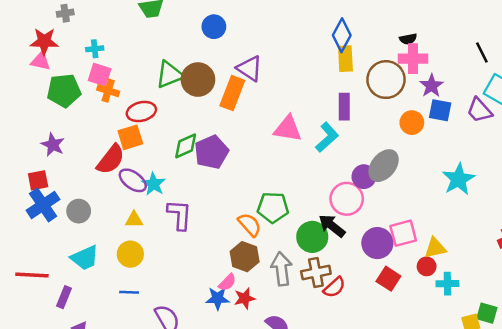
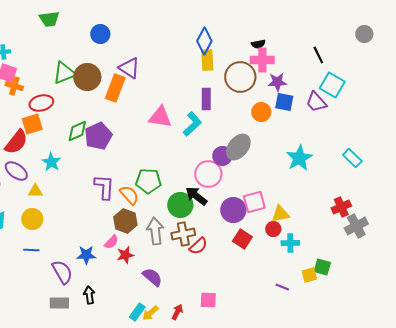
purple star: (431, 86) -> (277, 82), turned 30
purple ellipse: (133, 180) -> (16, 171), moved
purple L-shape: (179, 215) -> (104, 187), moved
blue star: (218, 298) -> (86, 255), moved

